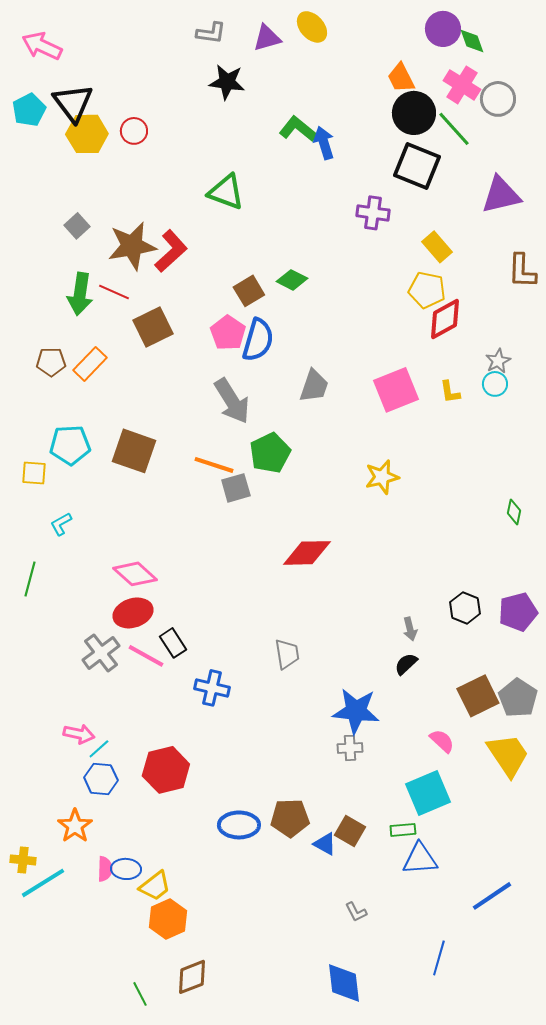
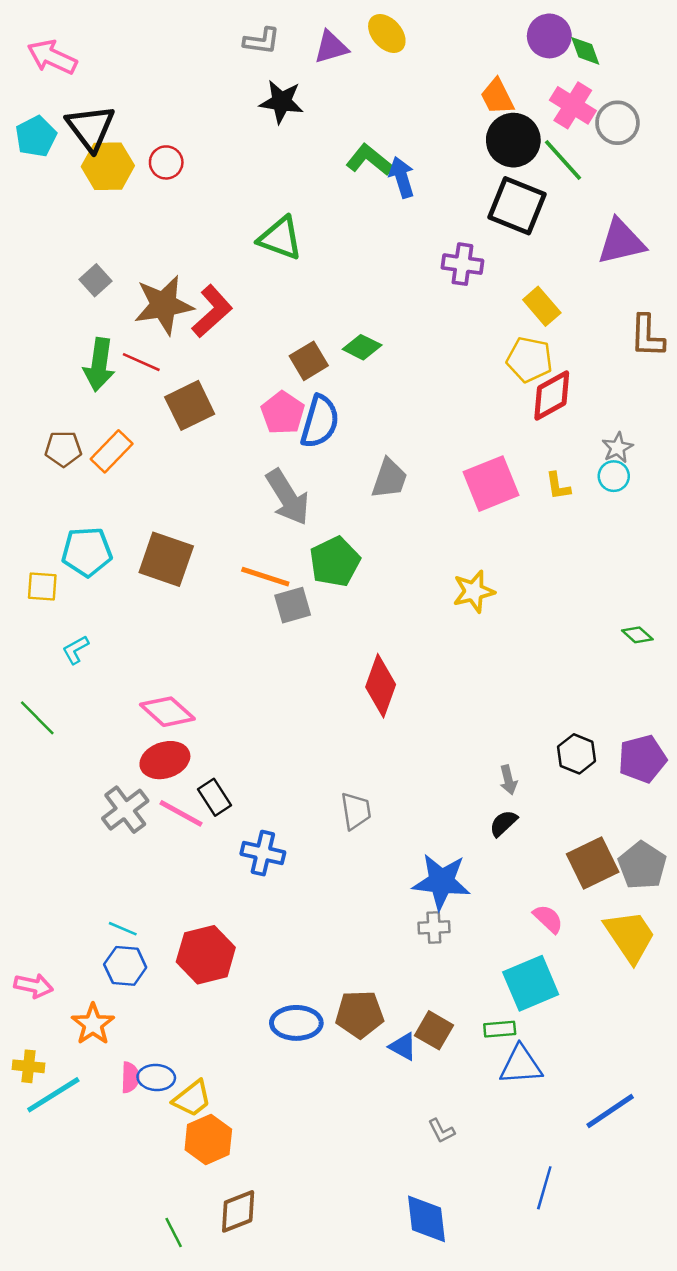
green diamond: (514, 512) -> (637, 635), turned -60
red diamond: (307, 553) -> (381, 686), turned -69
green line: (30, 579) -> (37, 718), turned -60
pink arrow: (79, 734) -> (33, 986), moved
cyan line: (99, 749) -> (123, 929), turned 65

